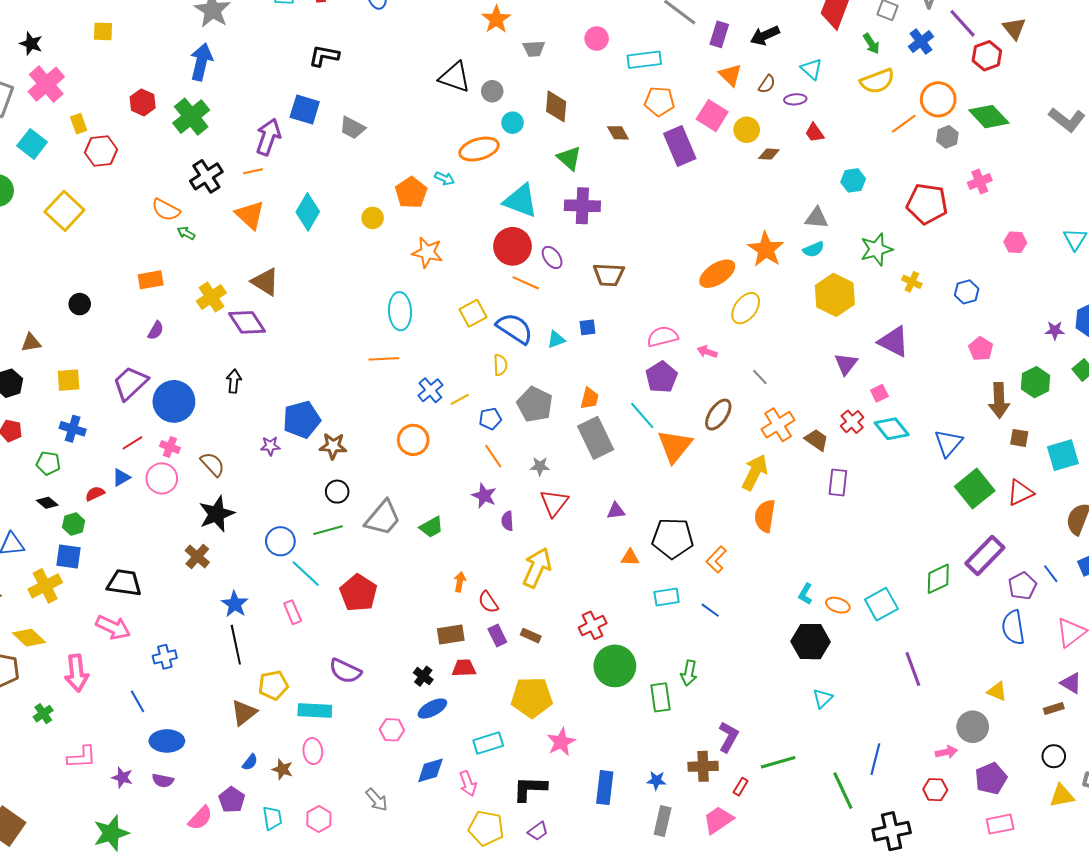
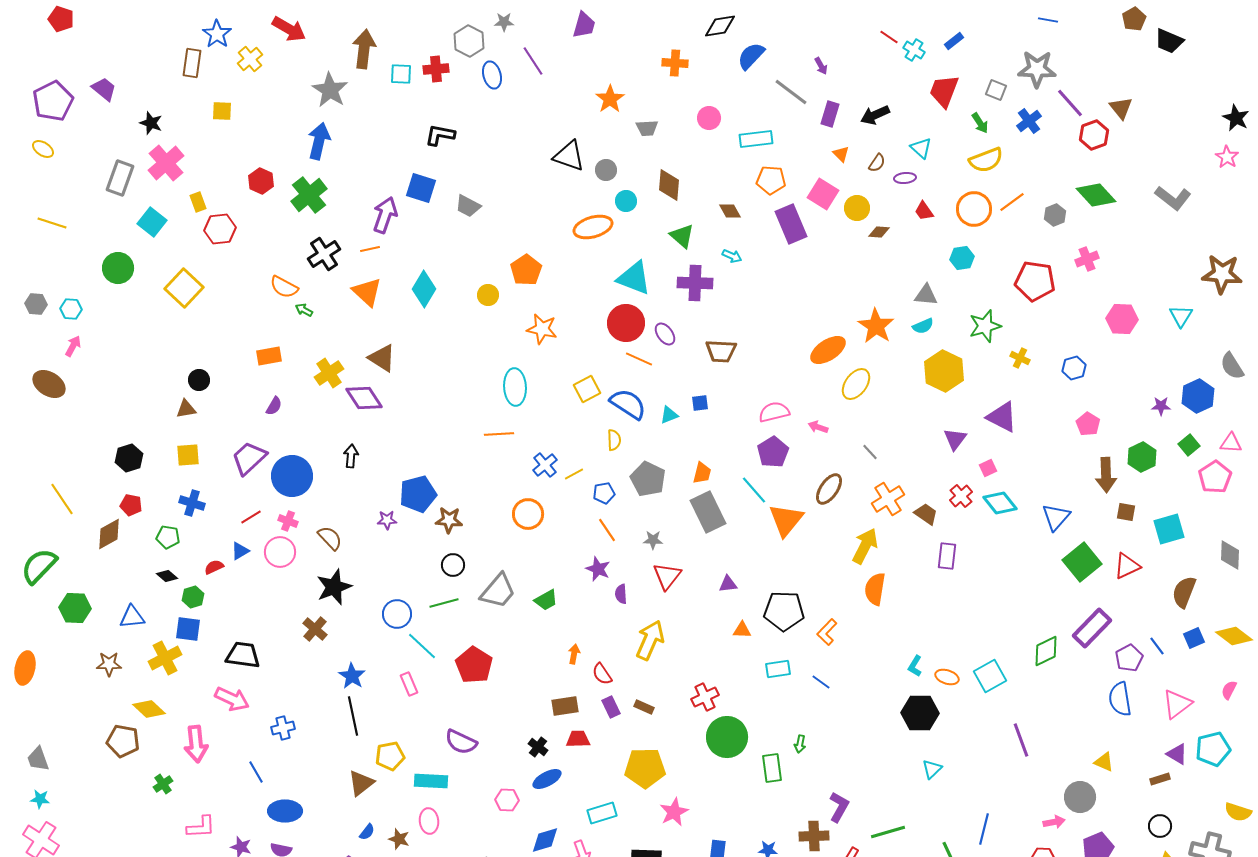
orange triangle: (730, 75) -> (841, 154), size x0.7
orange circle: (938, 99) -> (974, 209), moved
cyan arrow: (445, 178) -> (732, 256), moved
pink hexagon: (1015, 242) -> (1122, 319), size x1.4
brown triangle: (31, 343) -> (186, 409), moved
green arrow: (689, 673) -> (800, 744), size x0.7

